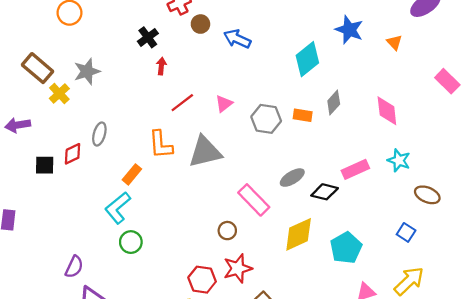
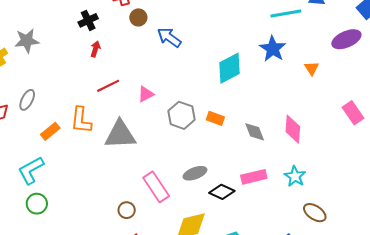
gray diamond: (334, 103) -> (255, 132), moved, turned -75
orange rectangle: (132, 174) -> (50, 131), moved

